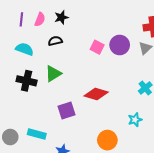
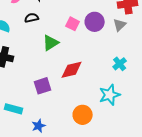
green triangle: (53, 74) -> (51, 43), moved
red diamond: (96, 94) -> (72, 70), turned -30
cyan star: (135, 120) -> (110, 95), size x1.5

